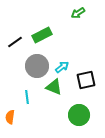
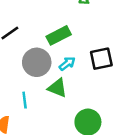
green rectangle: (42, 35) -> (59, 35), moved
black square: (86, 80) -> (101, 59), moved

